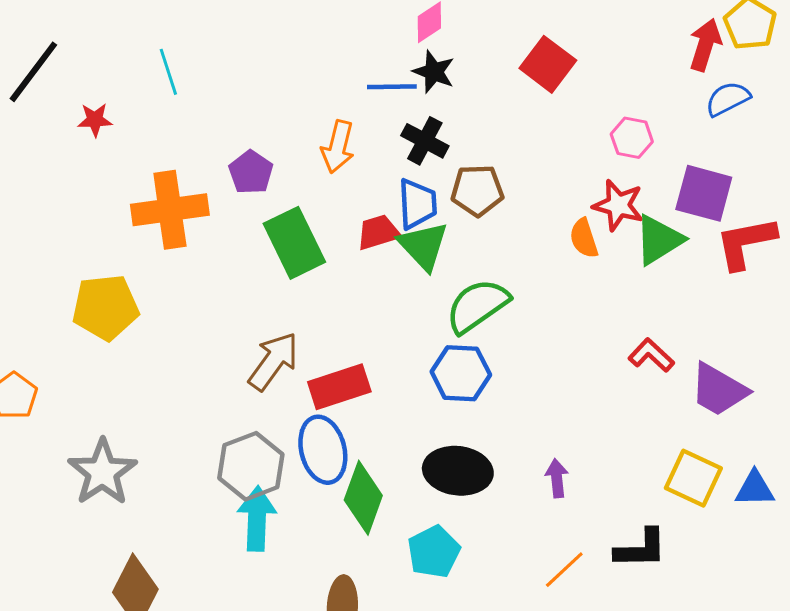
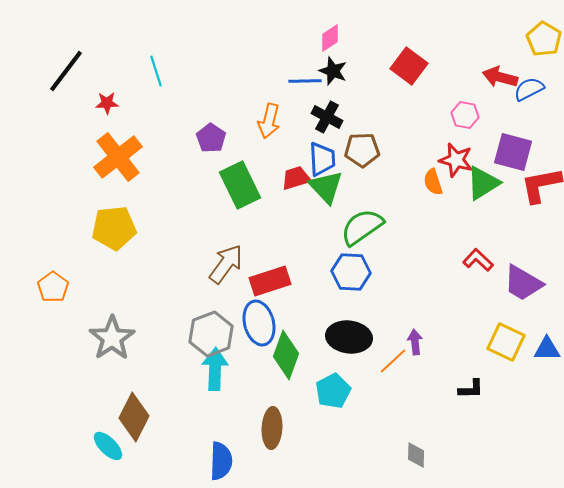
red arrow: (705, 45) -> (500, 77), moved, turned -92
orange cross: (170, 210) -> (118, 157), moved, turned -30
black L-shape: (641, 549) -> (471, 389), size x0.7
orange line: (564, 570) -> (393, 361), moved

